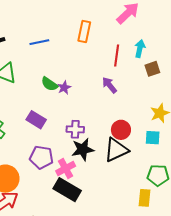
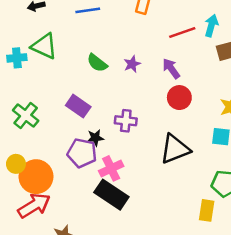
red line: (117, 56) -> (182, 32), turned 60
purple star: (64, 88) -> (132, 64), moved
red circle: (121, 130) -> (179, 98), moved
black star: (83, 149) -> (95, 138), moved, size x0.6

